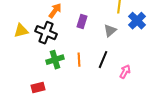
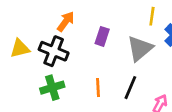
gray triangle: (110, 31) -> (140, 49), size x1.5
green cross: (55, 60) -> (52, 88), moved

